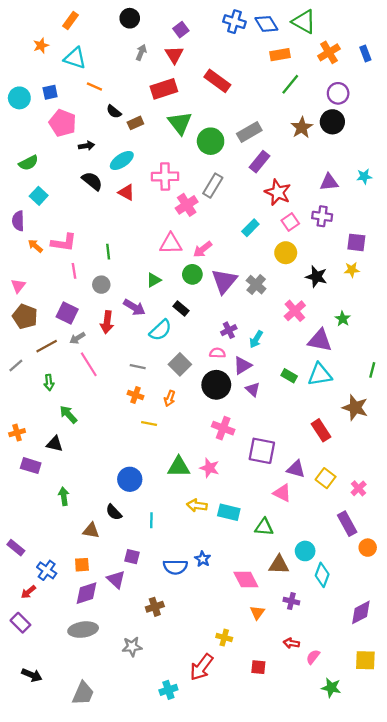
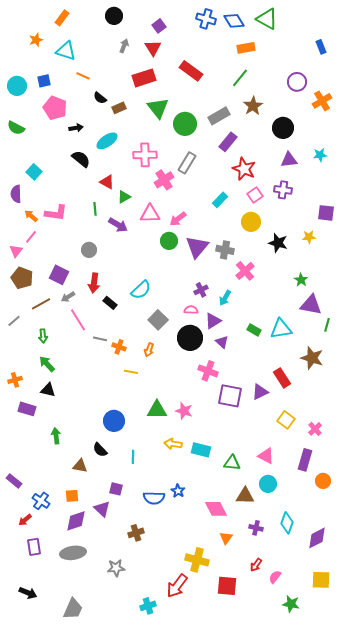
orange cross: (329, 52) -> (322, 101), moved
green line: (290, 84) -> (240, 78), moved
black circle: (332, 122) -> (283, 128), moved
brown star: (302, 128) -> (253, 106), moved
green semicircle: (28, 163) -> (16, 128), moved, turned 54
red triangle: (126, 192) -> (107, 182), moved
purple square: (356, 242) -> (326, 213), moved
green line: (108, 252) -> (95, 209), moved
pink line: (74, 271) -> (31, 237), moved, turned 48
green triangle: (154, 280) -> (124, 197), moved
gray cross: (256, 285) -> (225, 250), turned -30
purple arrow: (134, 307) -> (118, 225), moved
black rectangle: (181, 309) -> (110, 303), moved
pink cross: (295, 311) -> (245, 271), moved
purple triangle: (320, 340) -> (311, 305), moved
gray line: (138, 367) -> (100, 339), moved
green arrow: (68, 414) -> (47, 364), moved
pink cross: (223, 428) -> (208, 371), moved
purple triangle: (296, 469) -> (260, 392), moved, turned -42
pink triangle: (282, 493) -> (266, 456), moved
purple rectangle: (347, 524) -> (305, 460), turned 45
cyan diamond: (322, 575) -> (287, 523), moved
purple rectangle: (20, 623) -> (34, 547), moved, turned 36
yellow cross: (224, 638) -> (197, 560), size x1.6
red arrow: (291, 643) -> (256, 565), turned -64
red square: (258, 667) -> (227, 586), size x1.5

